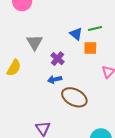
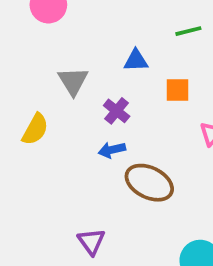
green line: (95, 29) -> (188, 31), moved
blue triangle: (76, 34) -> (136, 60), moved, turned -40

